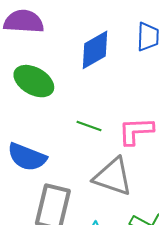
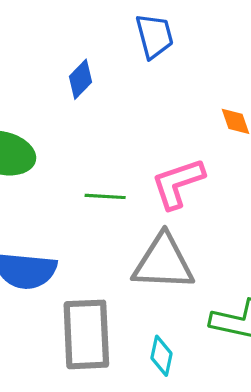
blue diamond: (95, 50) -> (81, 79), size x0.6

